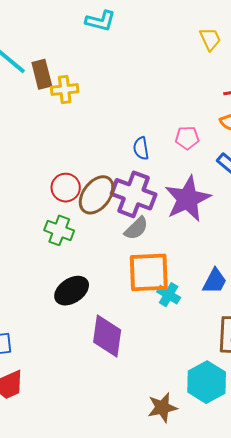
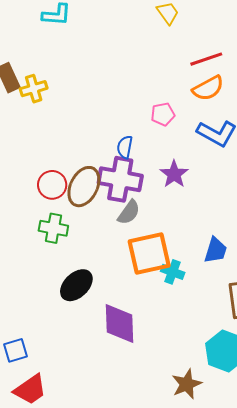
blue semicircle: (141, 148) -> (125, 147), moved, turned 30
purple star: (188, 199) -> (174, 174), size x0.6

